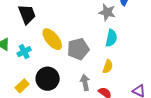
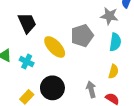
gray pentagon: (78, 49) -> (82, 36), moved
cyan cross: (24, 52) -> (27, 62), turned -32

